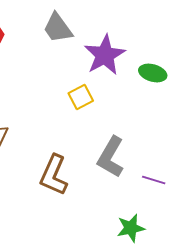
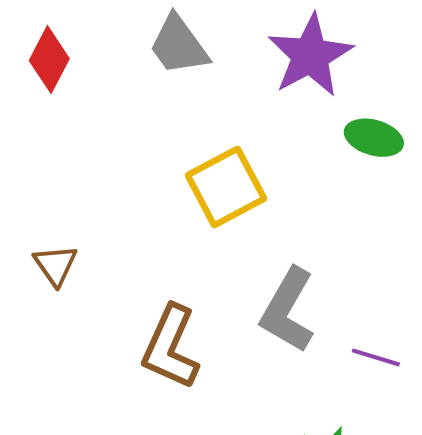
purple star: (105, 55) -> (310, 55), moved
yellow square: (81, 97) -> (226, 187), size x1.5

